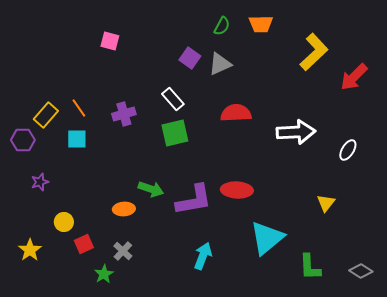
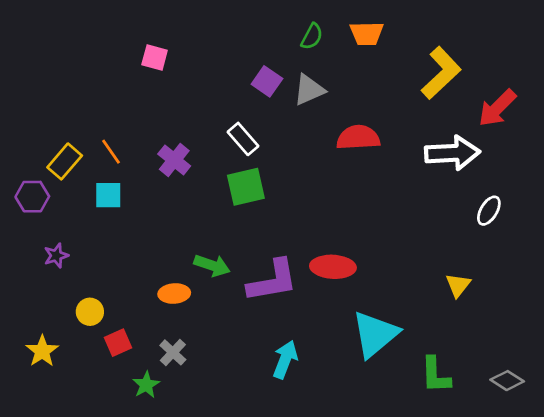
red semicircle: (236, 113) -> (358, 138), moved
purple cross: (124, 114) -> (174, 160), turned -35
white arrow: (296, 132) -> (452, 153), moved

